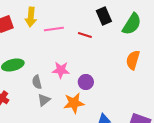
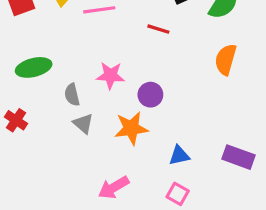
red line: (85, 35) -> (158, 29), moved
gray triangle: (44, 100) -> (83, 123), turned -40

